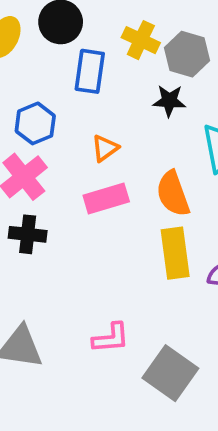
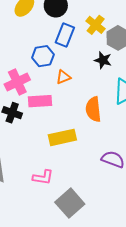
blue hexagon: (35, 123) -> (43, 56), moved
pink rectangle: (106, 198) -> (40, 101), moved
yellow rectangle: (175, 253) -> (62, 137), moved, turned 72

